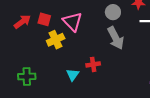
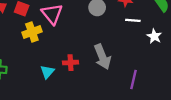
gray arrow: (116, 38) -> (102, 57), moved

